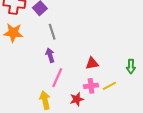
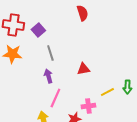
red triangle: (92, 63) -> (83, 69), moved
yellow line: (109, 86) -> (107, 92), moved

